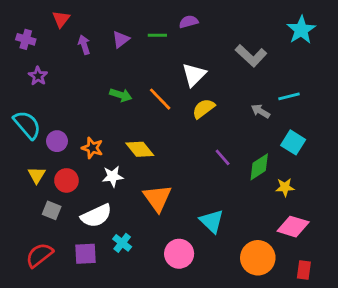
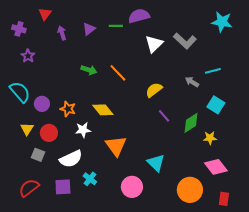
purple semicircle: (189, 22) -> (139, 16), size x1.5
cyan star: (301, 30) -> (222, 22), turned -30
white triangle: (194, 75) -> (154, 44), moved
yellow semicircle: (204, 109) -> (154, 90), moved
pink diamond: (293, 227) -> (216, 167), turned 35

